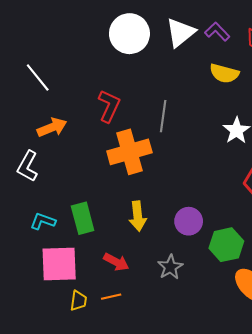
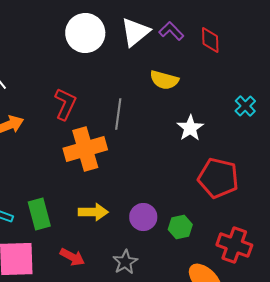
yellow semicircle: (224, 73) -> (164, 80), moved
yellow arrow: (138, 216) -> (93, 212), turned -84
green hexagon: (226, 245) -> (180, 227), moved, size x0.7

